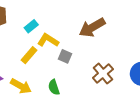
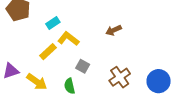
brown arrow: (92, 27) -> (113, 30), size x0.6
gray square: (65, 56) -> (83, 66), moved

